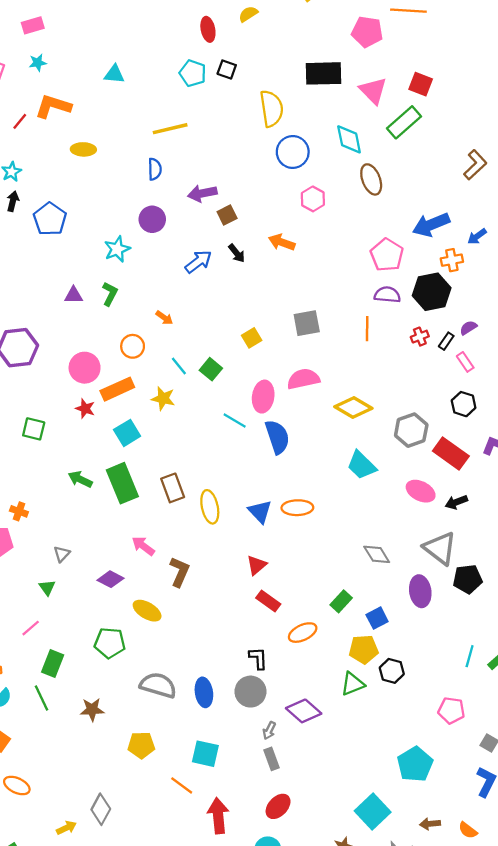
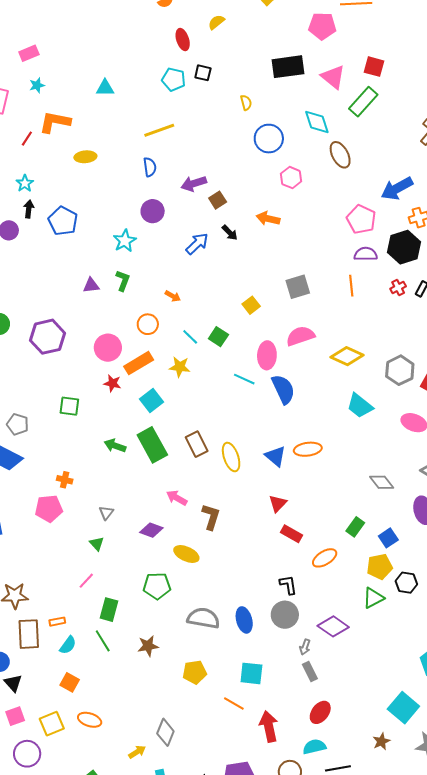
yellow semicircle: (272, 109) -> (246, 103), size x0.5

